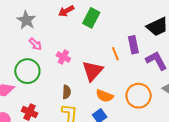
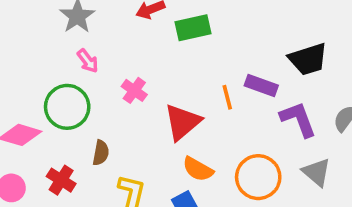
green rectangle: (91, 18) -> (193, 28), turned 42
purple rectangle: (133, 45) -> (261, 85), turned -66
brown semicircle: (67, 92) -> (101, 153), moved

